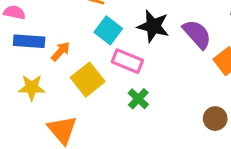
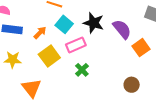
orange arrow: (61, 51) -> (40, 33), moved
pink rectangle: (127, 61) -> (76, 45), turned -48

